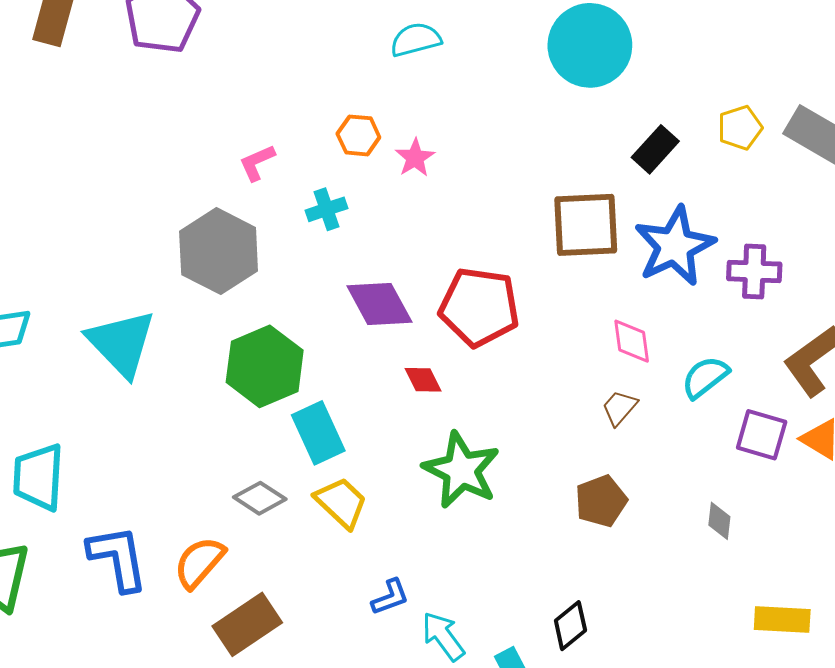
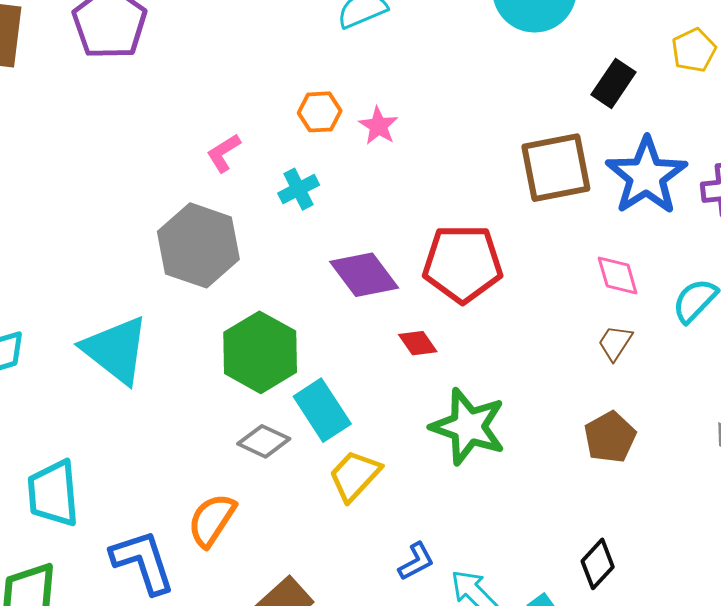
gray diamond: (260, 498) -> (264, 441), moved
yellow trapezoid: (341, 503) -> (355, 476), turned -82
orange semicircle: (199, 562) -> (212, 520), moved

